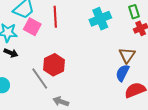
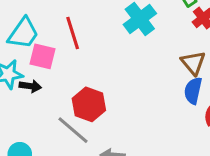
black arrow: (11, 53) -> (30, 86), moved

